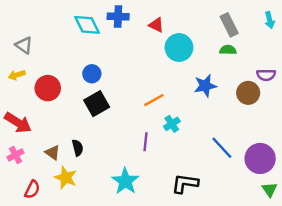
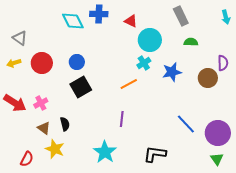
gray rectangle: (229, 25) -> (181, 16), moved
purple semicircle: (266, 75) -> (223, 63), turned -91
red circle: (48, 88) -> (42, 63), moved
cyan cross: (172, 124) -> (144, 63), moved
pink cross: (16, 155) -> (41, 103), moved
green triangle: (270, 189) -> (217, 159), moved

